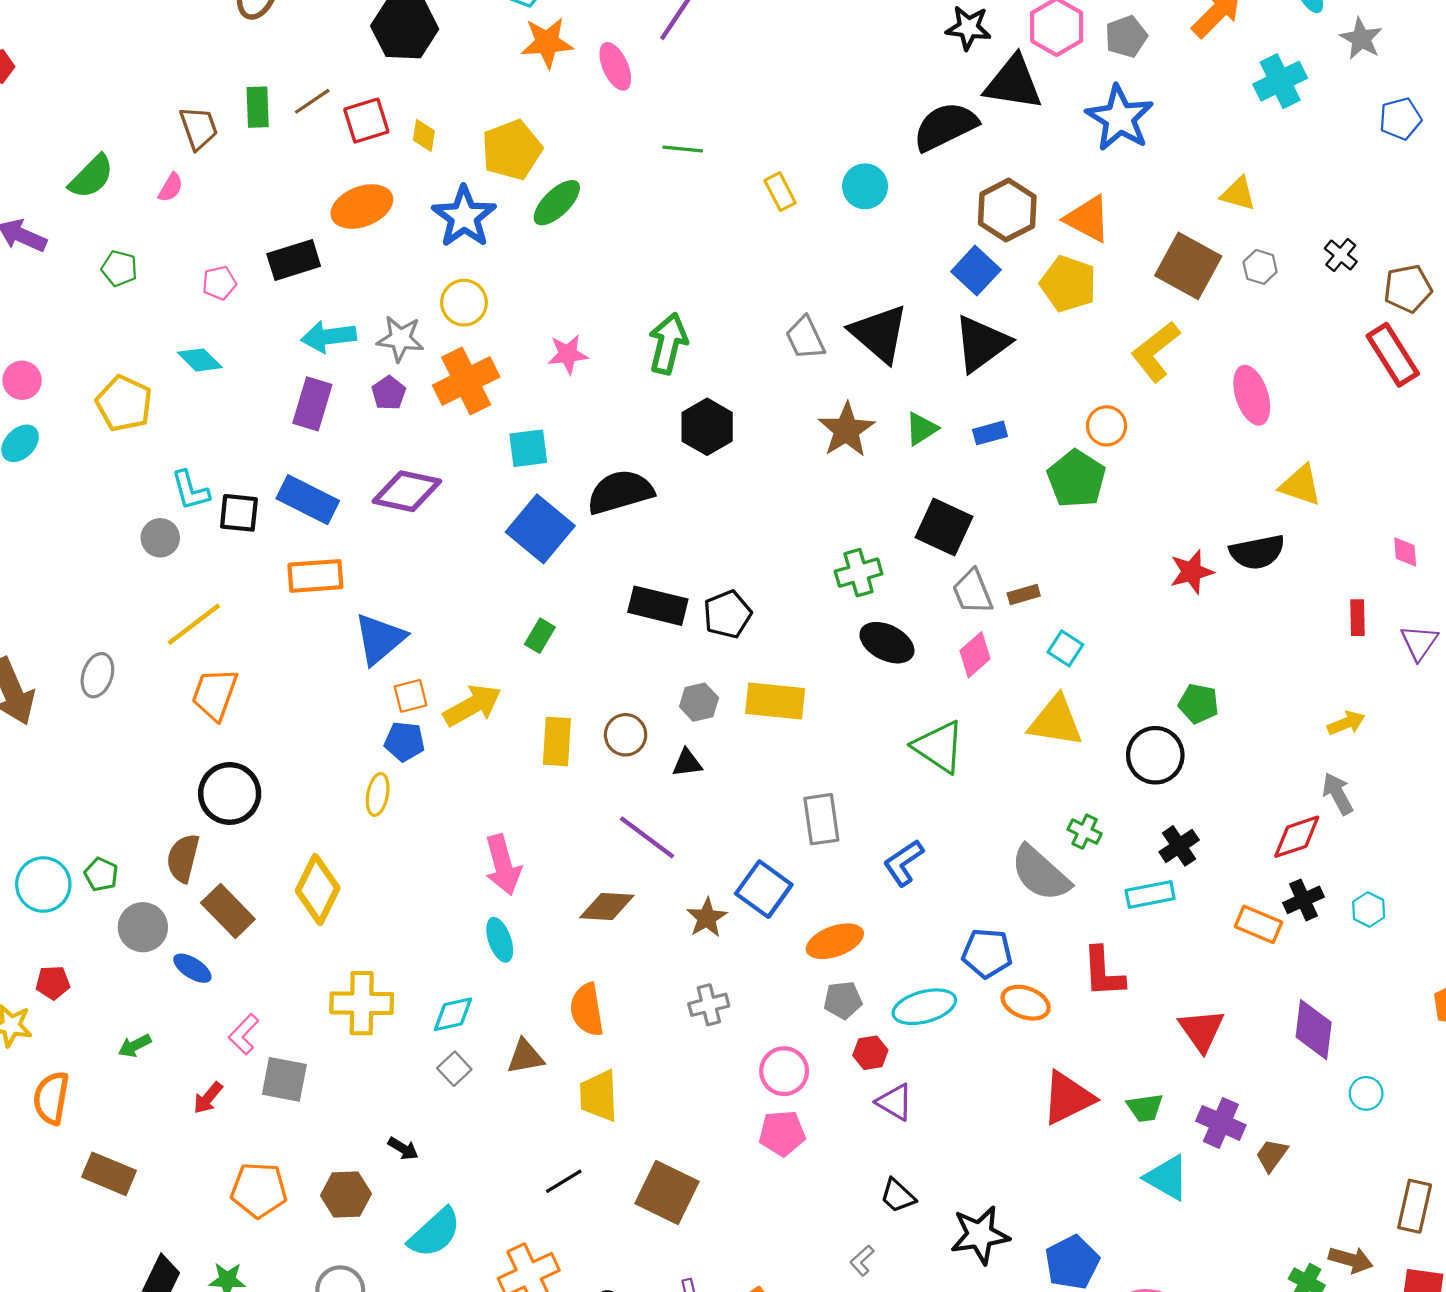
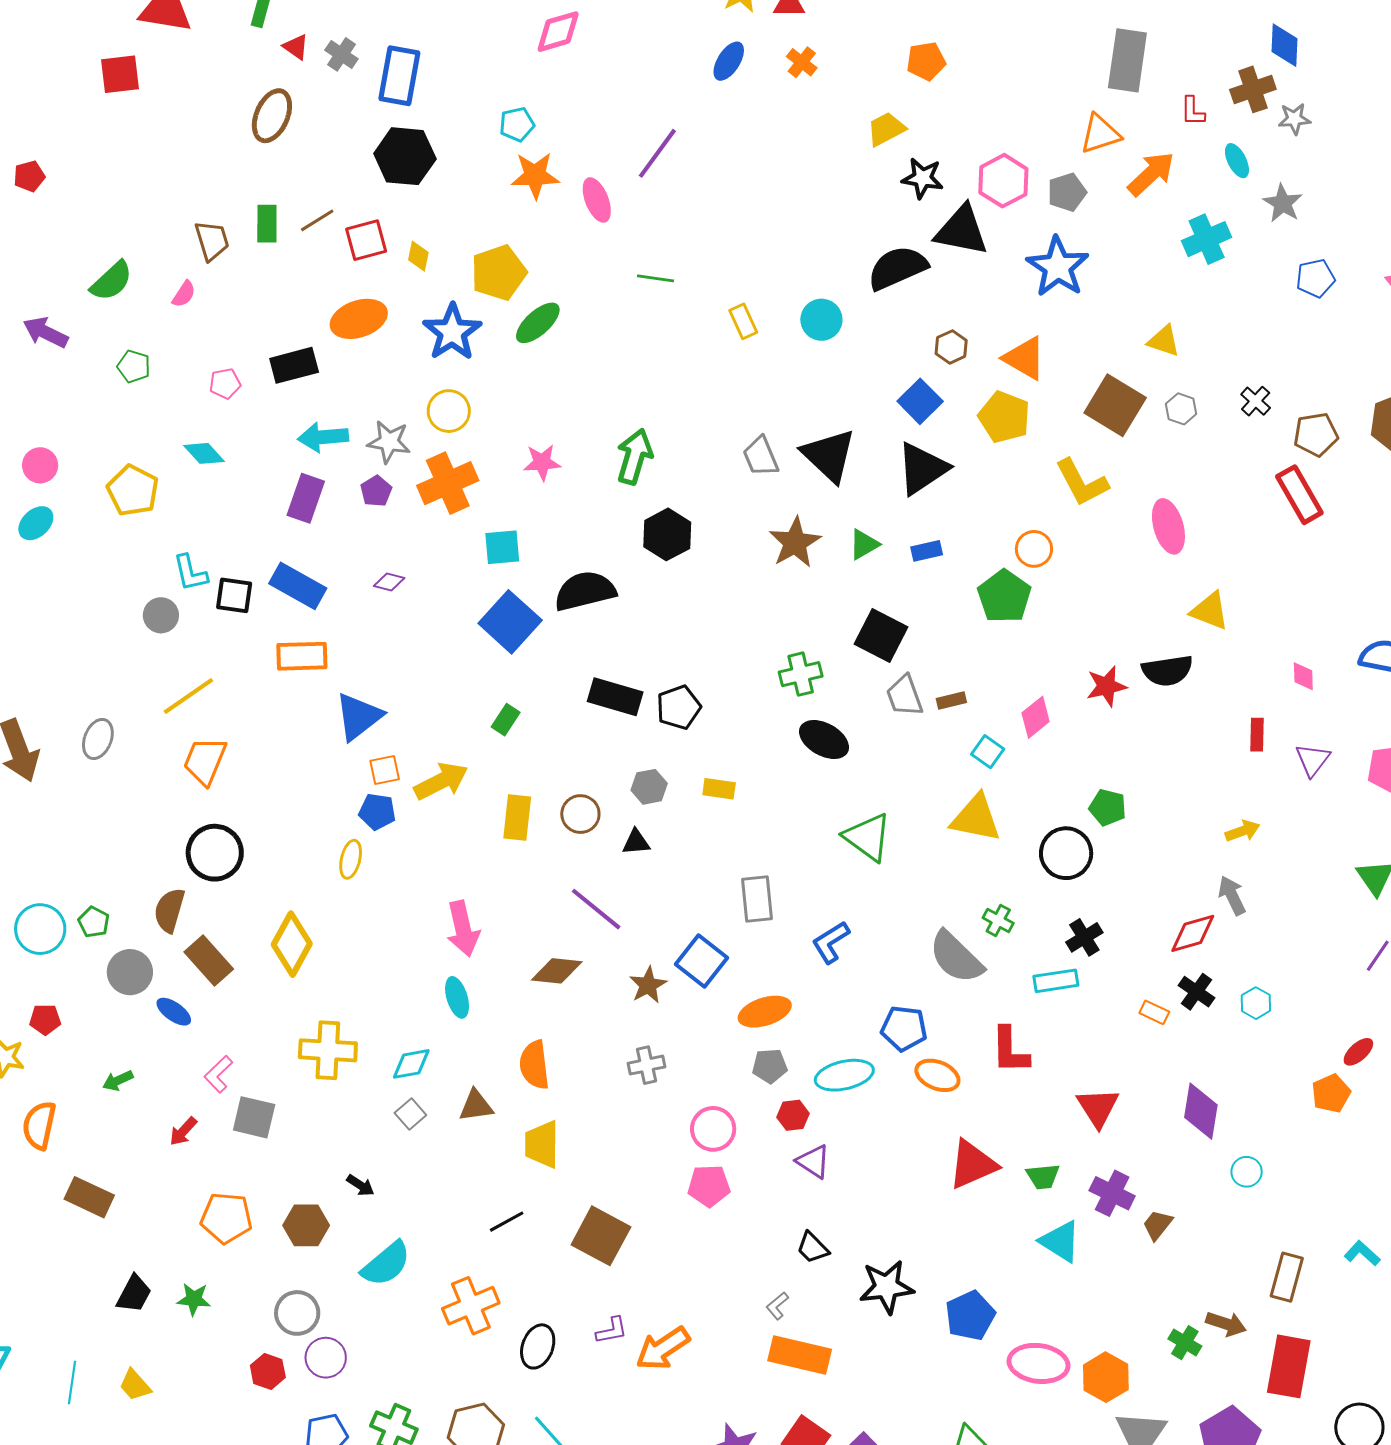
brown hexagon: (1007, 210) -> (951, 347), size x0.6
yellow L-shape: (1155, 351) -> (1082, 482), turned -82
purple diamond: (407, 491) -> (389, 582), size x0.5
pink diamond: (975, 655) -> (1036, 717), moved
yellow rectangle: (775, 701) -> (719, 789), size x0.6
black cross: (1303, 900) -> (1197, 992), turned -33
orange rectangle: (1259, 924) -> (1154, 1012), size x0.7

